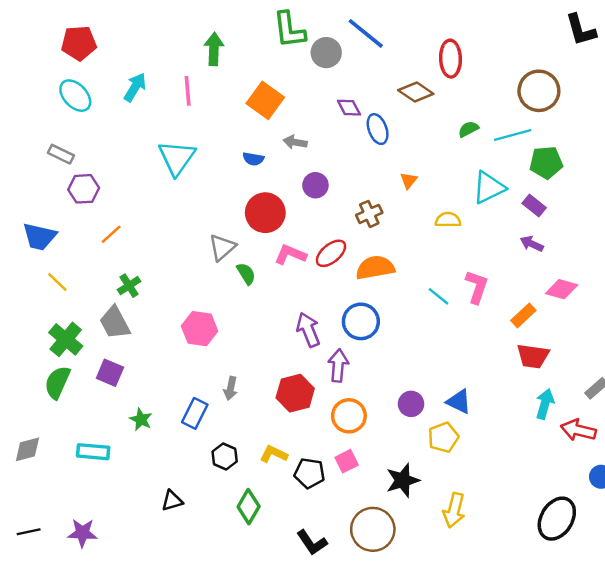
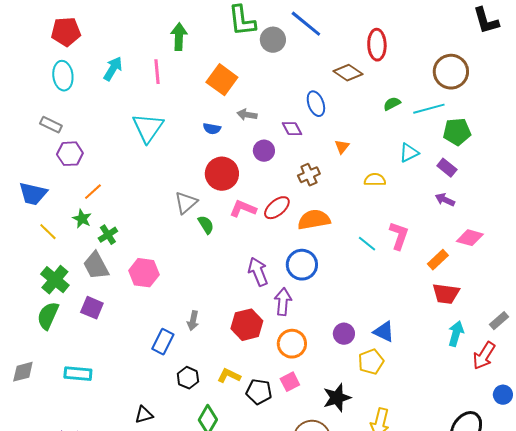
cyan ellipse: (75, 96) -> (63, 76), turned 36
purple diamond: (349, 108) -> (292, 129), moved
cyan triangle: (489, 188) -> (409, 153), size x0.7
pink hexagon: (200, 329) -> (144, 273), moved
green star: (141, 419) -> (82, 219), moved
red arrow: (578, 430) -> (484, 356), turned -72

